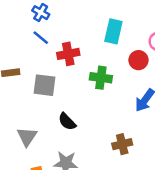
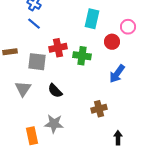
red cross: (68, 54) -> (58, 48), moved
gray triangle: (27, 137) -> (23, 89), moved

